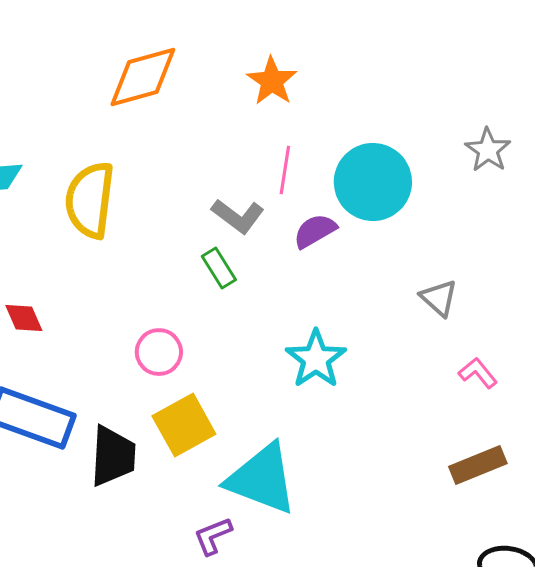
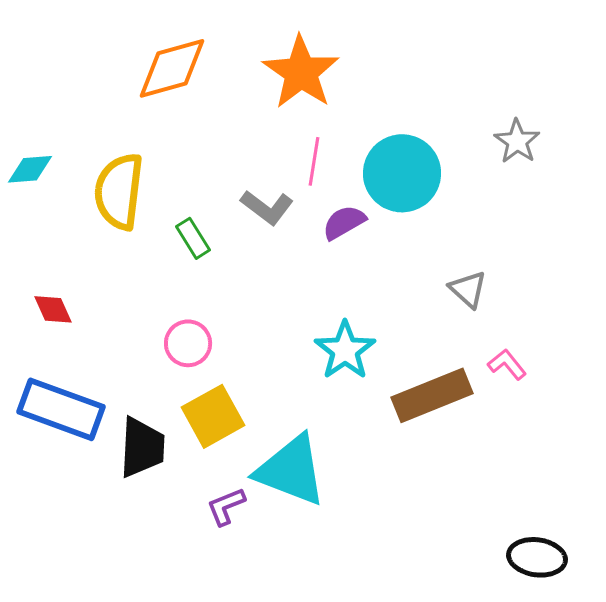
orange star: (272, 81) -> (301, 72), size x1.5
green rectangle: (219, 268) -> (193, 238), moved
brown rectangle: (478, 465) -> (432, 395), moved, size x1.4
purple L-shape: (213, 536) -> (226, 506), moved

